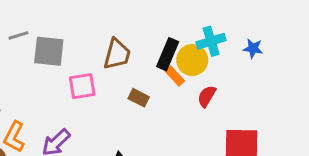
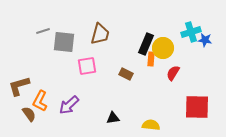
cyan cross: (211, 41) -> (191, 32), moved
brown trapezoid: (117, 54) -> (100, 34), moved
orange rectangle: (175, 76) -> (151, 59), turned 48

